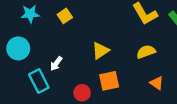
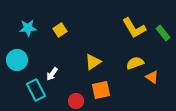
orange triangle: (157, 83) -> (152, 77), moved

